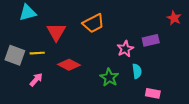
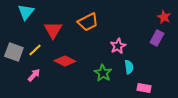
cyan triangle: (28, 13) -> (26, 12), turned -36
purple rectangle: (151, 40) -> (157, 38), moved, turned -49
yellow line: (37, 53) -> (35, 50), turned -40

